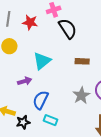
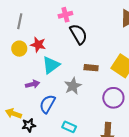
red star: (30, 22) -> (38, 45), moved
gray star: (81, 95) -> (73, 86), moved
cyan rectangle: (50, 120) -> (69, 127), moved

